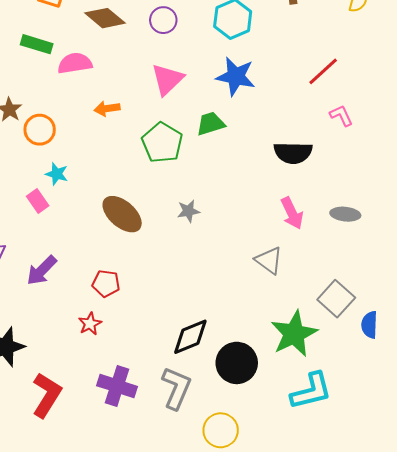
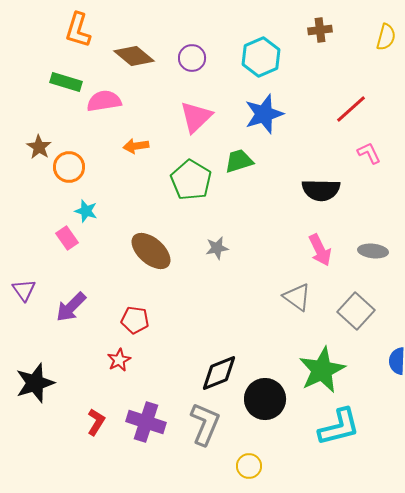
blue star: (236, 76) -> (264, 114), turned -30
gray square: (336, 299) -> (356, 311), moved
red L-shape: (47, 395) -> (96, 422), moved, size x0.6
yellow circle: (221, 430) -> (249, 466), size x0.7

